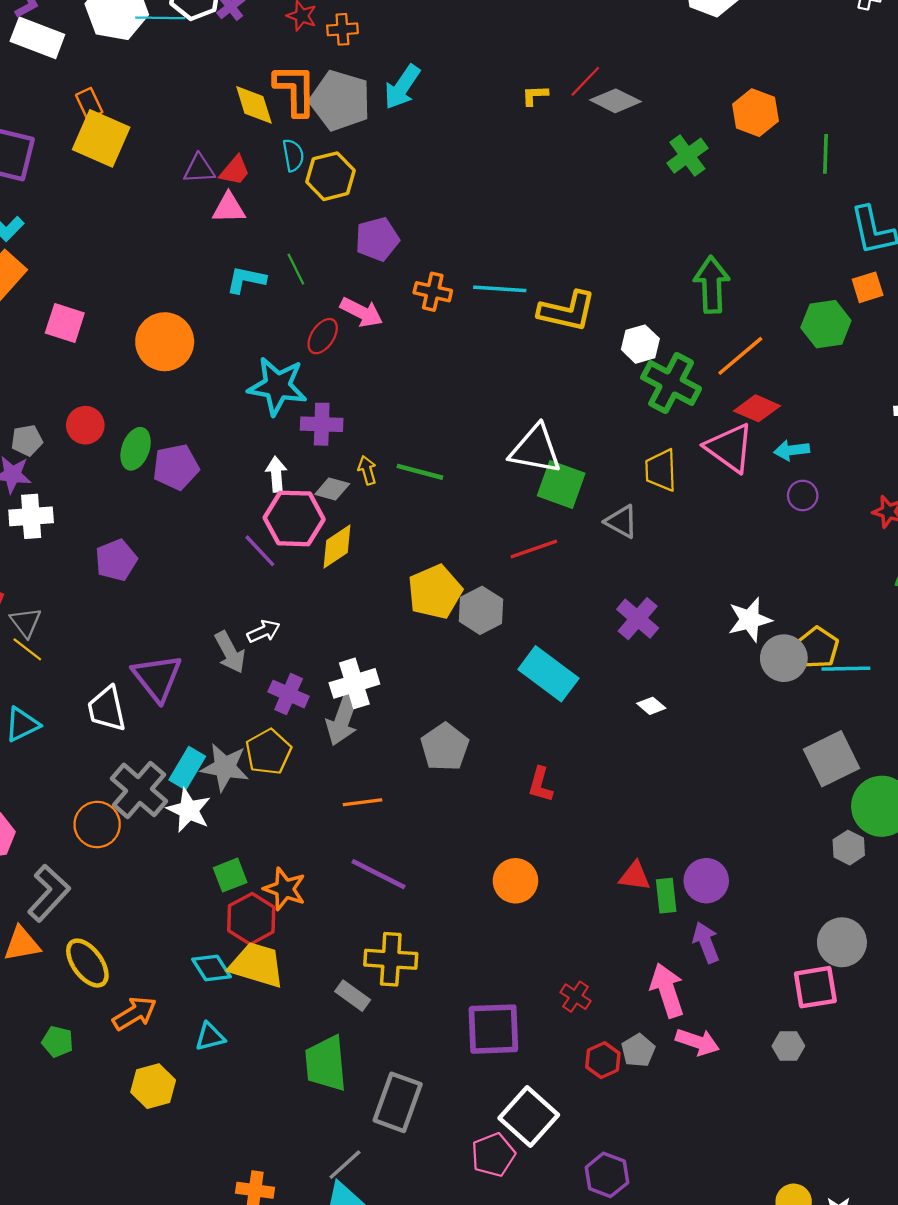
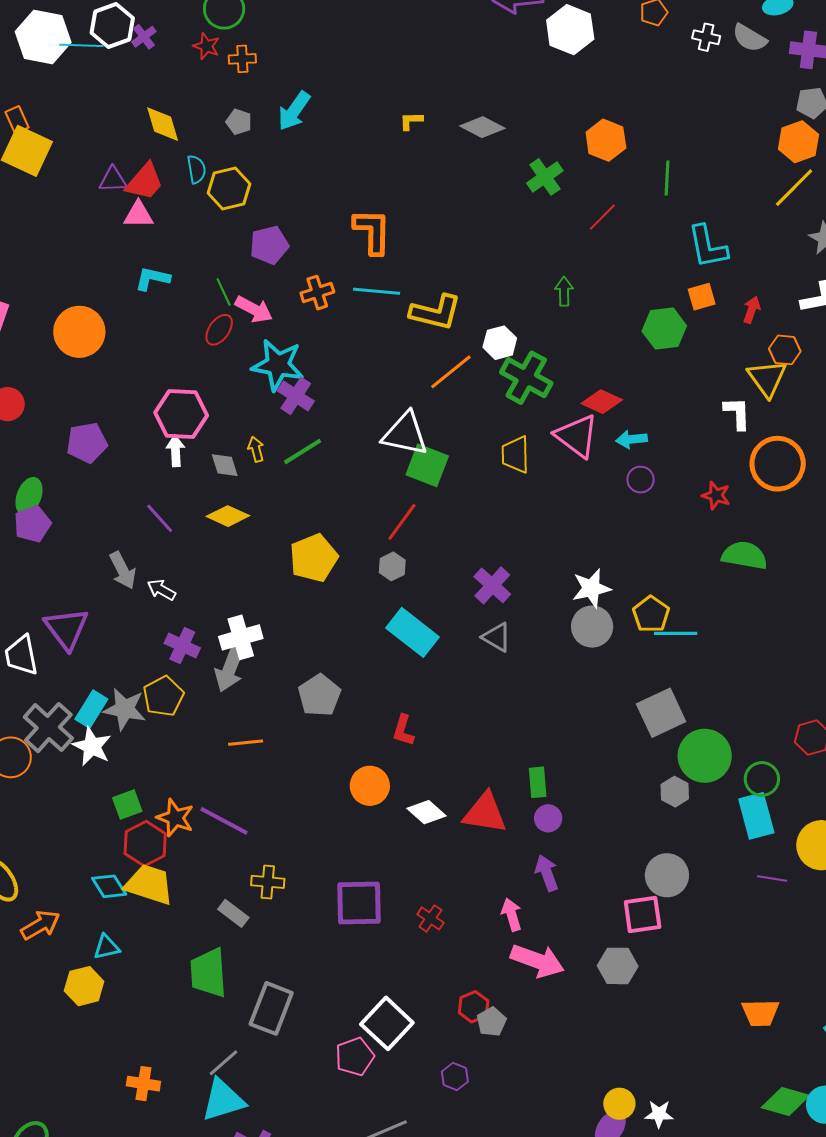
red line: (585, 81) -> (602, 217), moved
orange L-shape: (295, 90) -> (372, 231), moved
gray pentagon: (340, 101) -> (239, 122), size x0.5
red trapezoid: (235, 171) -> (145, 182), size x1.4
green line: (296, 269) -> (224, 292), moved
green arrow: (712, 285) -> (564, 291), size x0.6
orange cross: (433, 292) -> (317, 293), turned -32
orange line: (740, 356) -> (451, 372), moved
cyan star: (277, 386) -> (278, 365), moved
purple cross: (322, 424) -> (296, 396), moved, turned 30
green ellipse: (136, 449) -> (29, 496), moved
green line: (420, 472) -> (303, 451), turned -48
gray diamond: (332, 489) -> (225, 465), turned 56
pink hexagon: (294, 518) -> (181, 414), moved
gray triangle: (621, 522) -> (497, 637), moved
yellow diamond: (337, 547) -> (228, 516), turned 57
red line: (534, 549) -> (402, 522), turned -36
gray hexagon: (481, 610) -> (392, 566), moved, size x0.7
white arrow: (264, 631) -> (161, 590), turned -128
gray arrow: (230, 652) -> (123, 570), moved
gray circle: (784, 658) -> (592, 627), moved
white diamond: (651, 706) -> (426, 812), moved, size x1.5
purple line: (379, 874) -> (224, 821), moved
red triangle: (635, 876) -> (485, 813), size x1.6
orange circle: (515, 881) -> (370, 786), moved
purple circle: (706, 881) -> (548, 818), size x0.7
green rectangle: (666, 896) -> (538, 782), moved
yellow cross: (391, 959) -> (268, 882), size x0.7
pink arrow: (667, 990) -> (512, 914), size x0.7
purple square: (493, 1029) -> (359, 903), moved
pink arrow: (697, 1042) -> (537, 961), size x1.4
gray hexagon: (788, 1046) -> (618, 966), size x1.4
gray pentagon: (638, 1050) -> (491, 1022), moved
red hexagon: (603, 1060) -> (474, 1007), moved
yellow hexagon: (153, 1086) -> (84, 986), moved
purple hexagon: (607, 1175) -> (455, 1077), size x0.7

